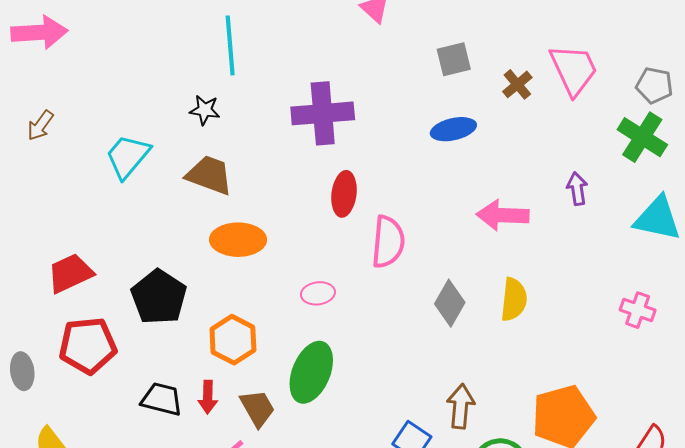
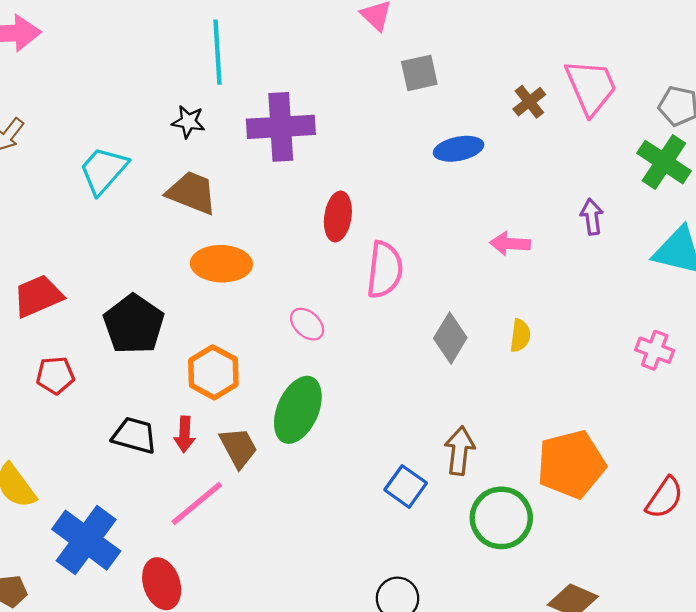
gray square: (454, 59) -> (419, 73), moved
purple cross: (323, 113) -> (281, 127), moved
pink arrow: (503, 215) -> (510, 244), size x0.7
pink ellipse: (318, 293) -> (307, 324), turned 48
yellow semicircle: (514, 299) -> (520, 336), size x0.7
red pentagon: (88, 346) -> (55, 375), size x0.6

